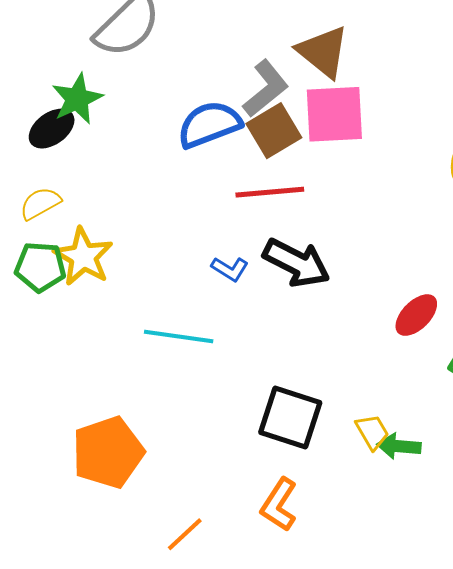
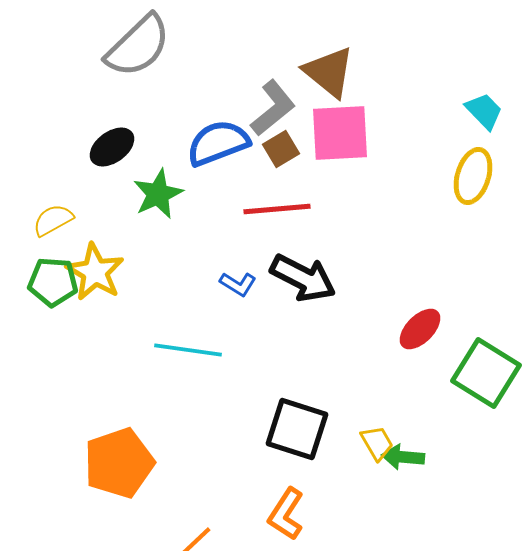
green star: (77, 99) -> (158, 194), moved
black ellipse: (52, 129) -> (112, 147), moved
brown square: (274, 131) -> (281, 149), size x0.7

